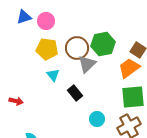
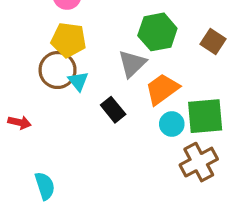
brown circle: (77, 48) -> (58, 70), moved
orange trapezoid: (129, 68) -> (162, 89), moved
cyan circle: (97, 119) -> (172, 124), moved

